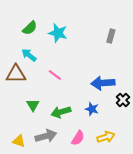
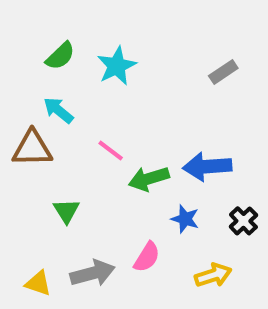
cyan star: (58, 33) -> (117, 66), turned 30
gray rectangle: (111, 36) -> (223, 72), turned 40
black cross: (123, 100) -> (243, 221), moved
green arrow: (61, 112) -> (149, 179), moved
pink semicircle: (78, 138) -> (147, 257), moved

